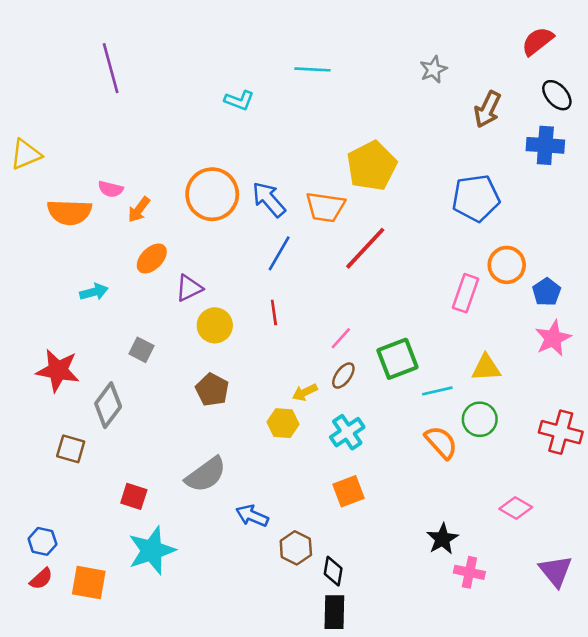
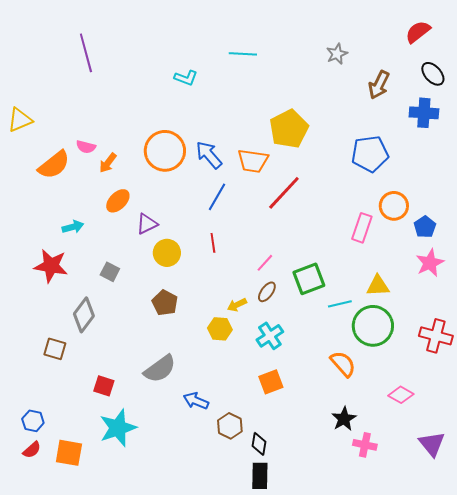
orange semicircle: (69, 212) -> (54, 165), turned -40
red star: (58, 370) -> (51, 266), moved
green circle: (480, 419) -> (373, 326), size x1.5
orange semicircle: (441, 442) -> (343, 364), moved

